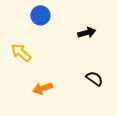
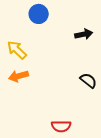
orange arrow: (43, 88) -> (19, 76), moved

